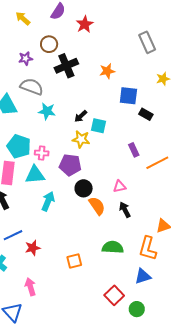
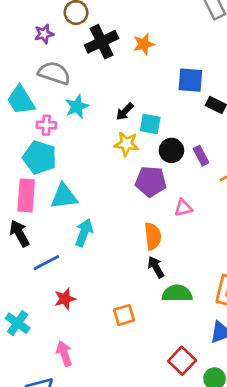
orange star: (107, 71) -> (144, 44), moved
cyan star: (47, 111) -> (77, 107), turned -30
pink cross: (42, 153) -> (46, 125), moved
purple pentagon: (70, 165) -> (151, 181), moved
black circle: (84, 188) -> (171, 150), moved
orange semicircle: (97, 206) -> (153, 236), turned 30
black arrow: (125, 210) -> (156, 267), moved
blue line: (13, 235) -> (46, 263), moved

